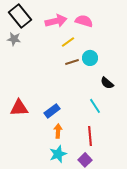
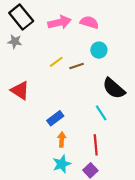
yellow line: (68, 42) -> (56, 62), moved
cyan circle: (90, 58) -> (99, 50), moved
black semicircle: (107, 83) -> (114, 88), size x1.6
red triangle: (19, 108) -> (20, 91), moved, turned 36

